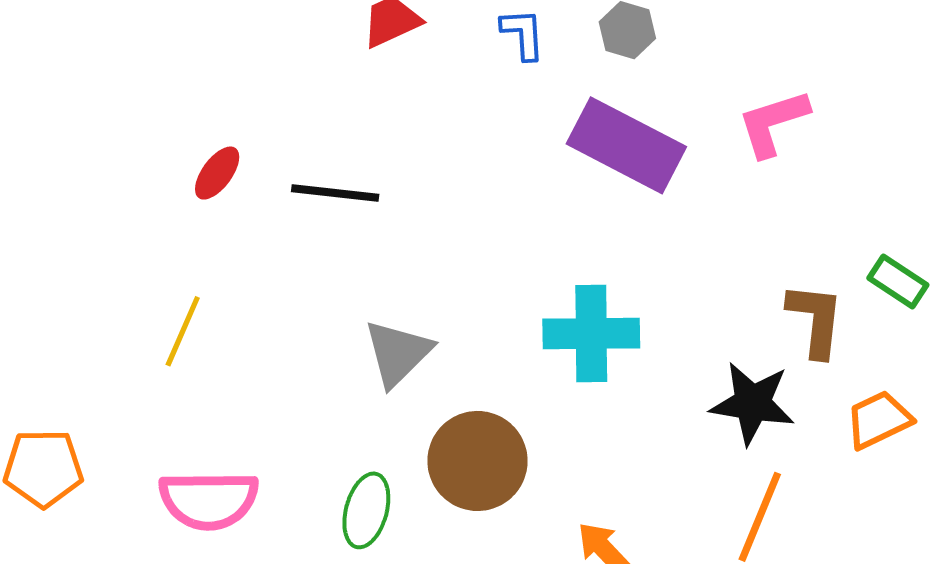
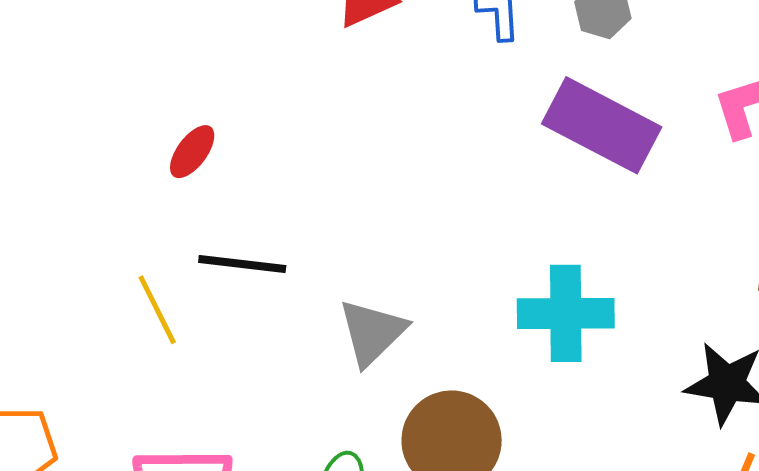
black line: (335, 193) -> (242, 264), moved
yellow line: (183, 331) -> (157, 310), turned -50

